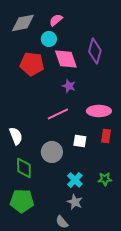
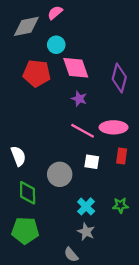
pink semicircle: (56, 20) -> (55, 13), moved
purple diamond: (95, 51) -> (119, 78), moved
pink line: (58, 114) -> (83, 131), moved, turned 55

